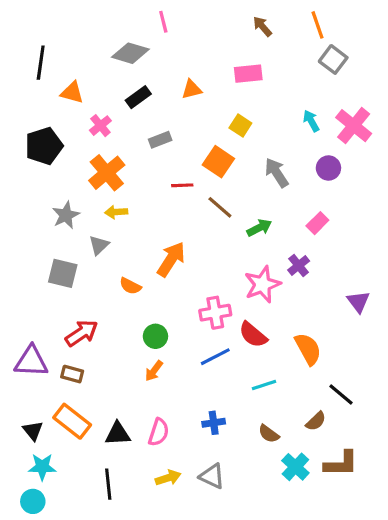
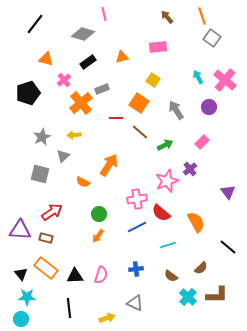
black line: (41, 63) -> (35, 24), moved, turned 30
orange cross: (107, 173) -> (81, 103), moved
black line: (341, 394) -> (228, 247), moved
yellow arrow: (168, 478) -> (107, 318), moved

